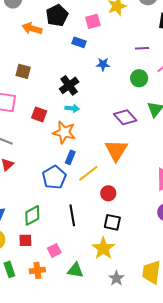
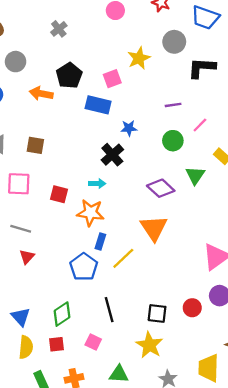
blue rectangle: (79, 42) -> (98, 105), size x1.5
black cross: (69, 85) -> (112, 155), moved
red circle: (108, 193) -> (192, 308), moved
pink square: (54, 250) -> (93, 342), moved, turned -32

